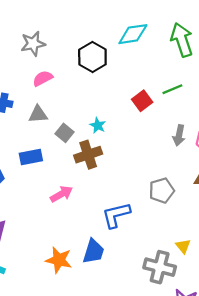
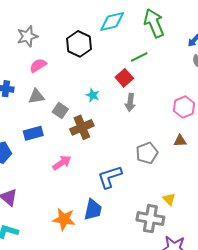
green line: (172, 89) -> (139, 57), moved
cyan star: (98, 125) -> (93, 95), moved
gray arrow: (179, 135) -> (130, 102), moved

